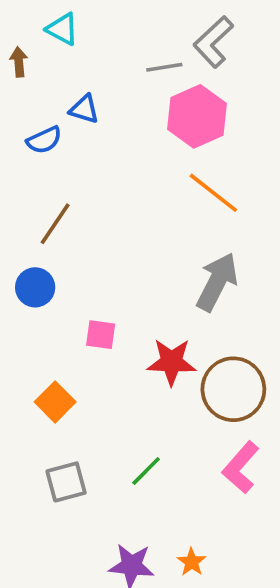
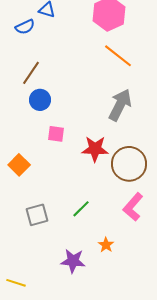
blue circle: (35, 287) -> (40, 100), moved
orange square: (55, 402) -> (19, 165), moved
orange star: (192, 562) -> (106, 245), moved

